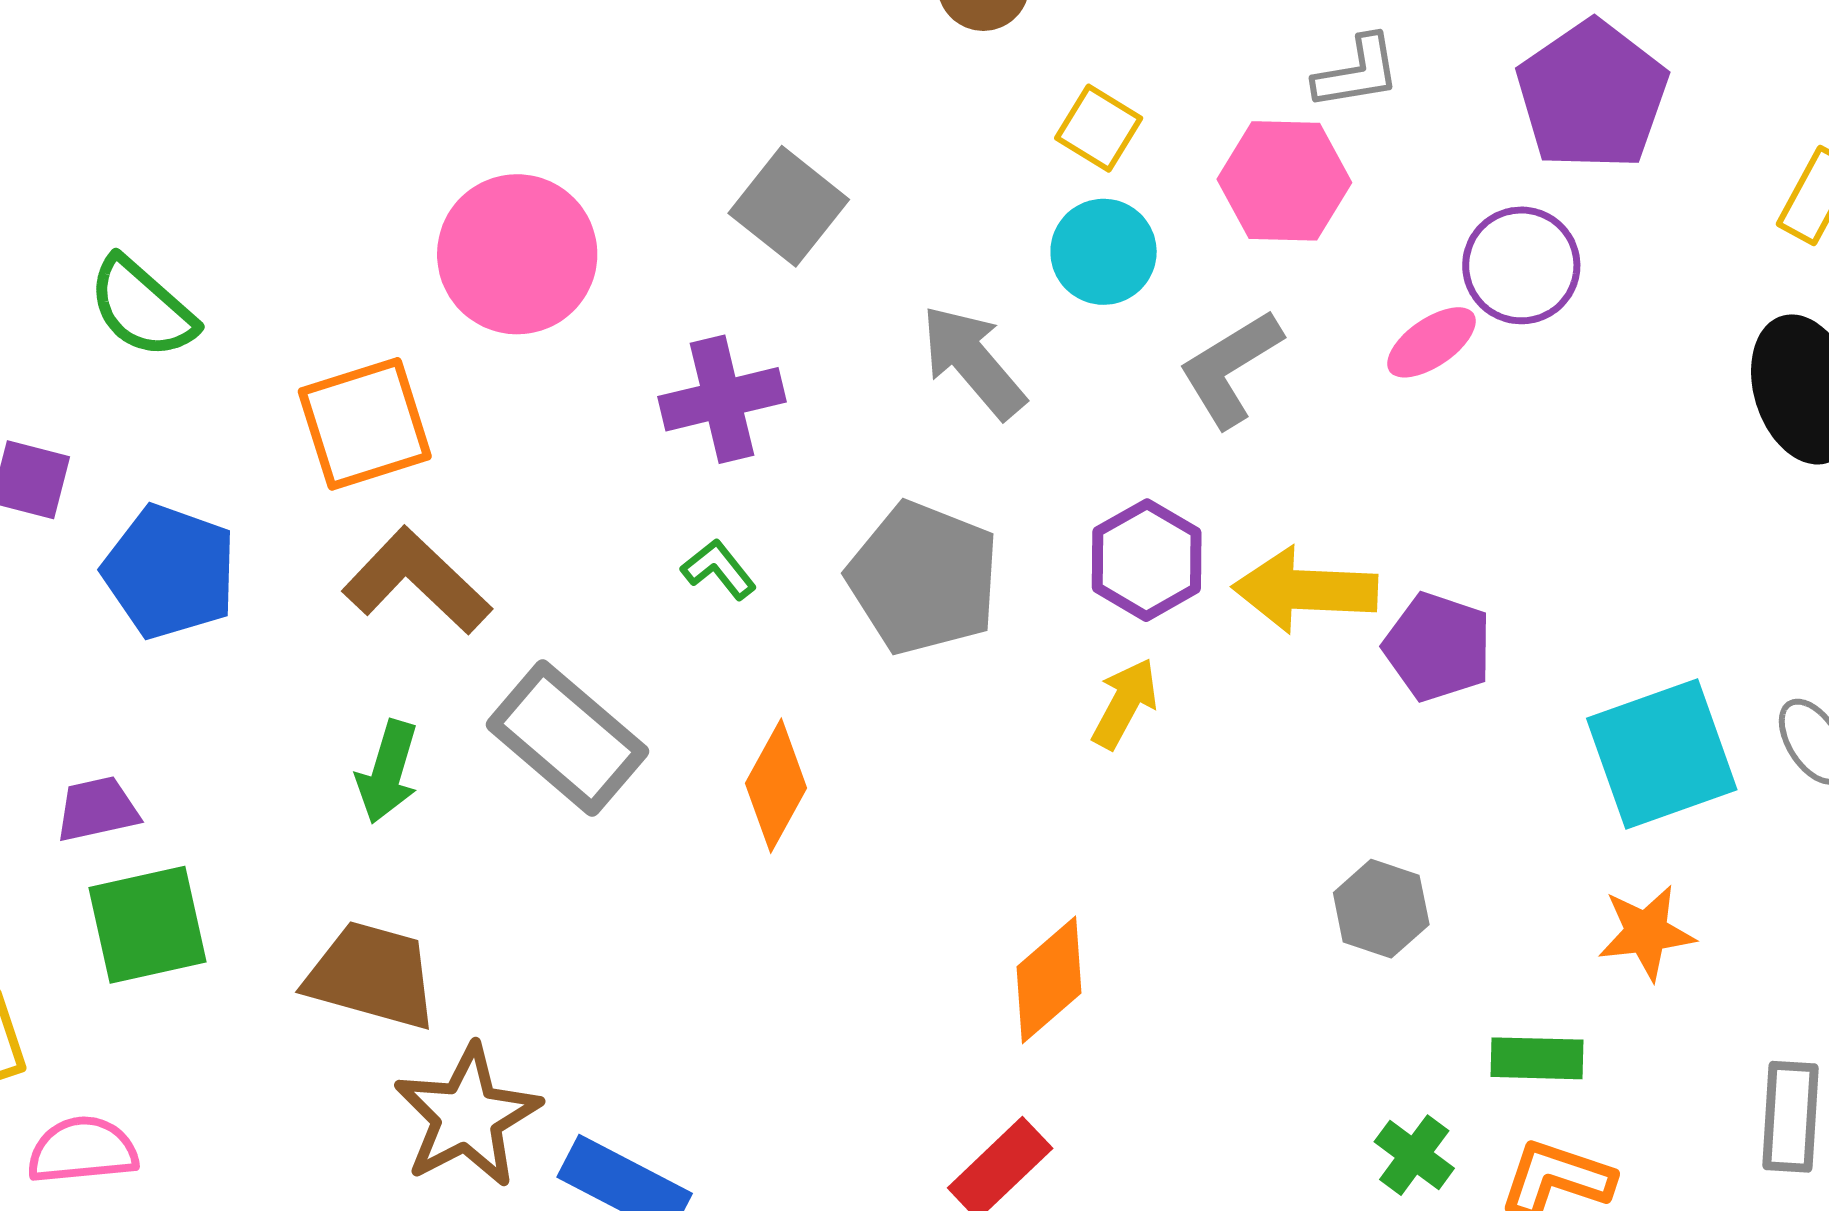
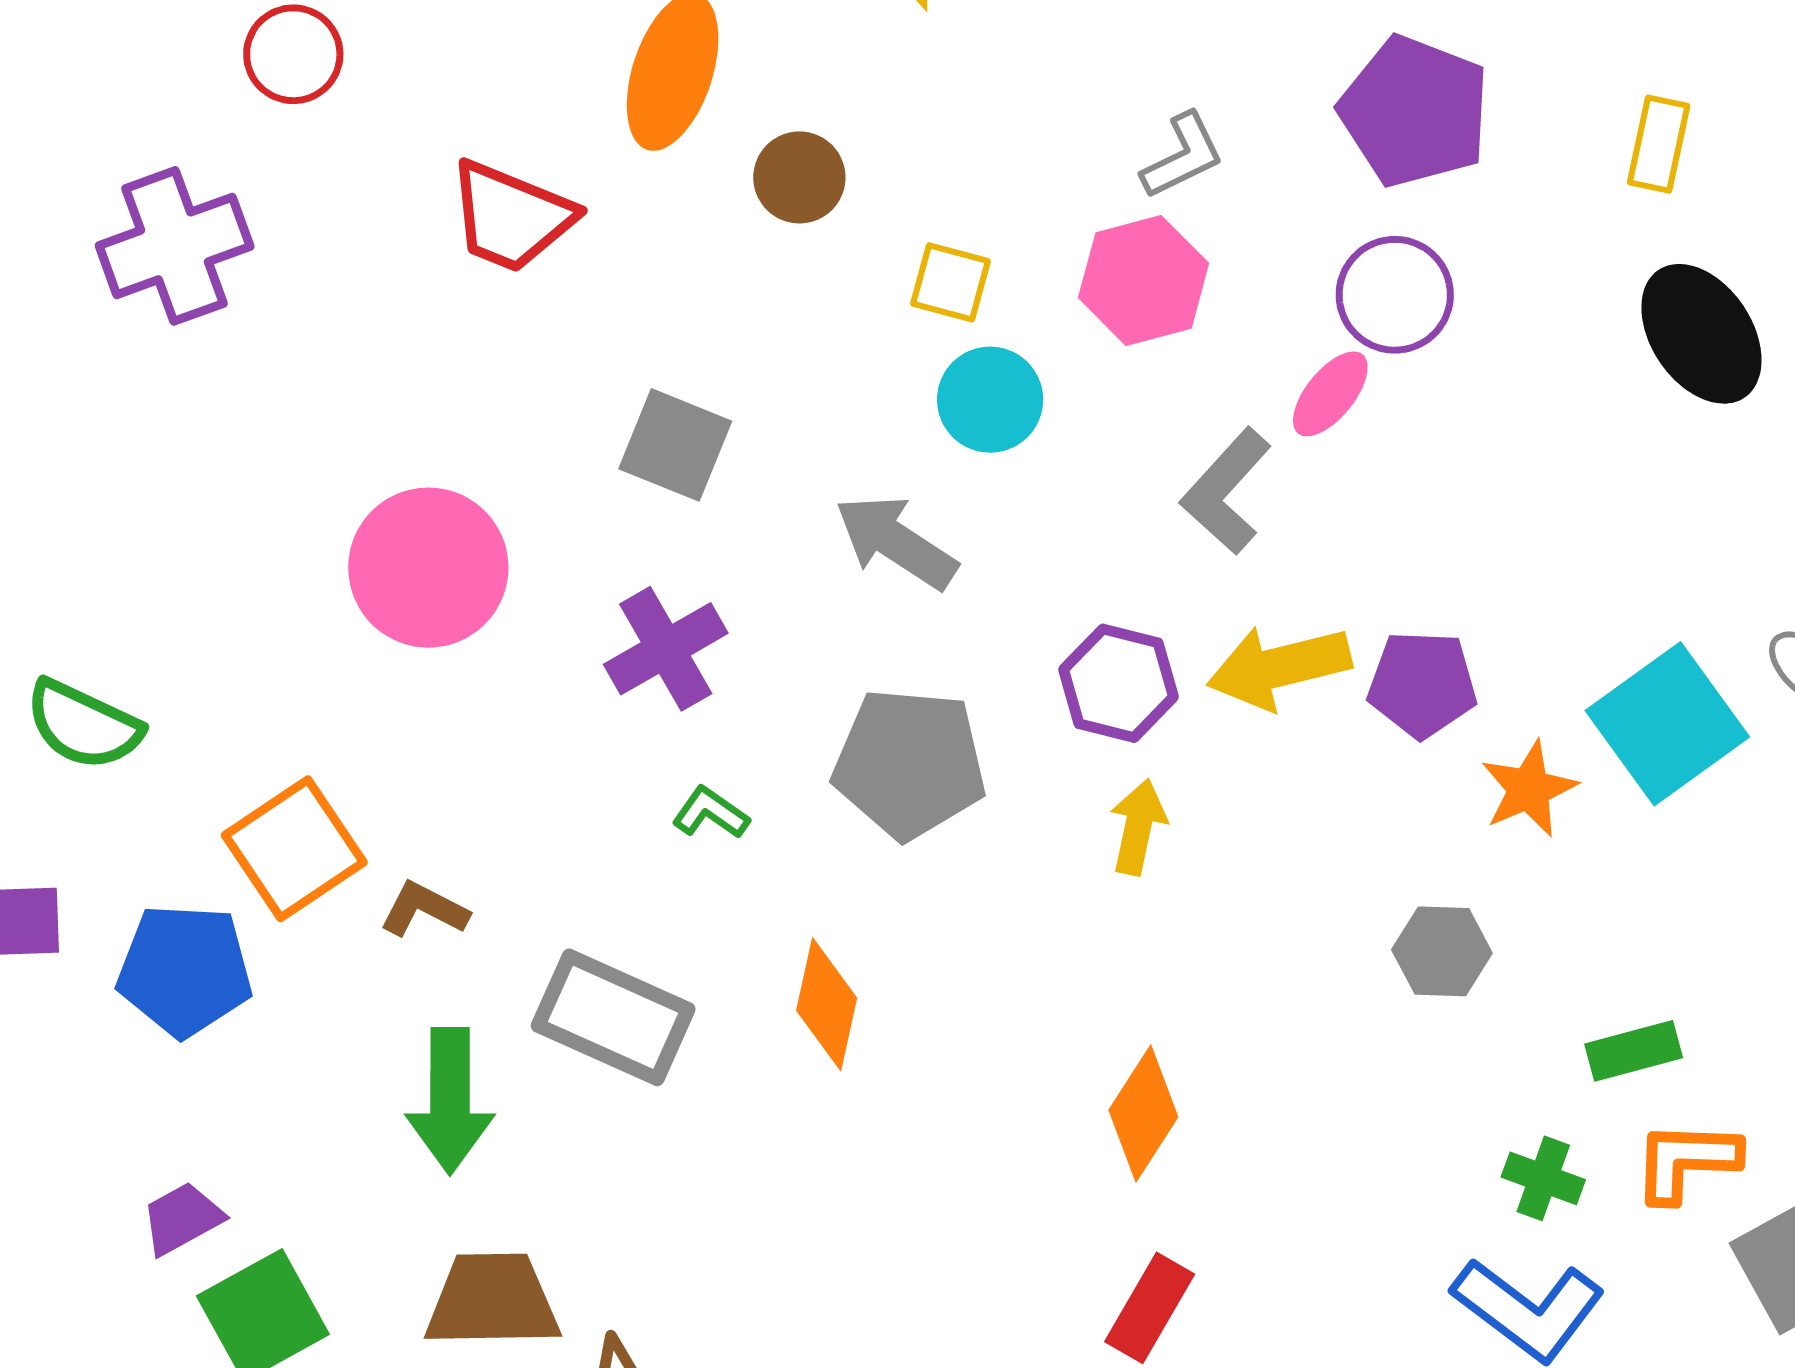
gray L-shape: (1230, 368) -> (1226, 491), moved
orange square: (365, 424) -> (294, 849), moved
brown L-shape: (417, 581) -> (424, 909), size x0.6
green arrow: (388, 772) -> (450, 1101), size x1.4
orange star: (1646, 932) -> (1529, 789), moved

